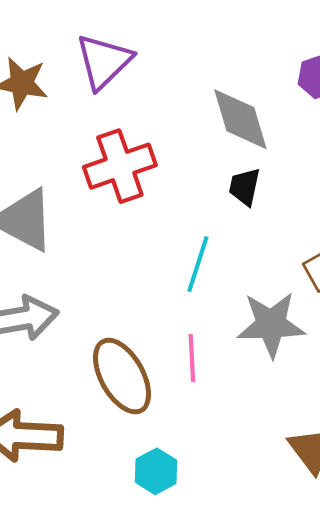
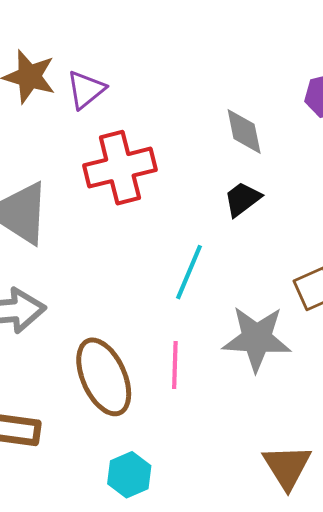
purple triangle: (104, 61) -> (86, 90), moved, size x0.7
gray diamond: (240, 119) -> (244, 131), size x0.7
black trapezoid: (245, 187) -> (242, 199), turned 36

